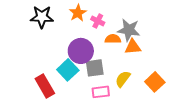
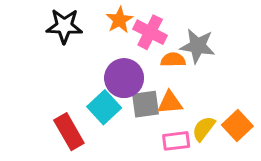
pink cross: (98, 21) -> (150, 32), size x1.5
orange triangle: (133, 47) -> (170, 103), moved
yellow semicircle: (123, 79) -> (204, 129), moved
pink rectangle: (101, 92) -> (176, 141), moved

